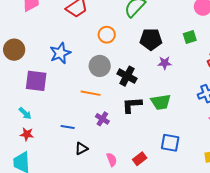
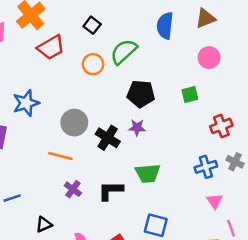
orange circle: (107, 35) -> (93, 64), moved
purple star: (165, 63) -> (137, 128), moved
black L-shape: (132, 105) -> (111, 191), moved
blue line: (68, 127) -> (12, 198), moved, turned -32

